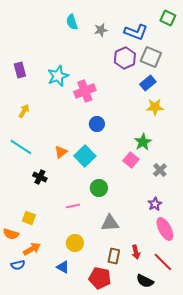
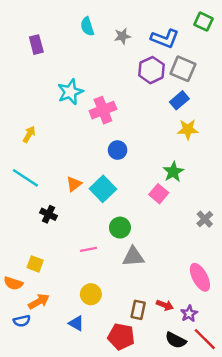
purple rectangle: (20, 70) -> (36, 45), moved
gray cross: (160, 170) -> (205, 219), moved
purple star: (155, 204) -> (189, 314), moved
gray triangle: (110, 223) -> (133, 257), moved
red arrow: (136, 252) -> (165, 305), turned -56
red line: (163, 262) -> (205, 339), moved

